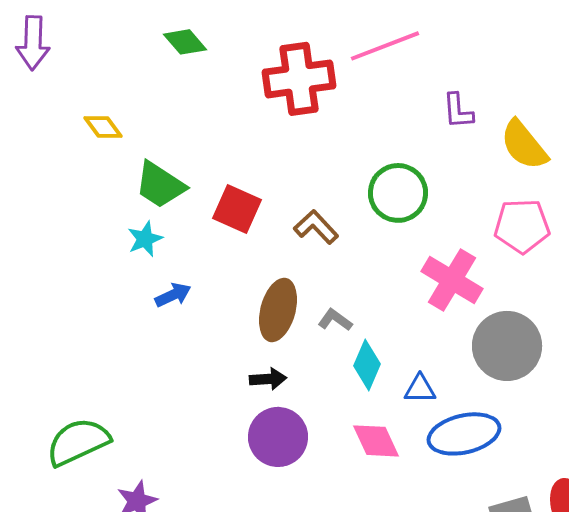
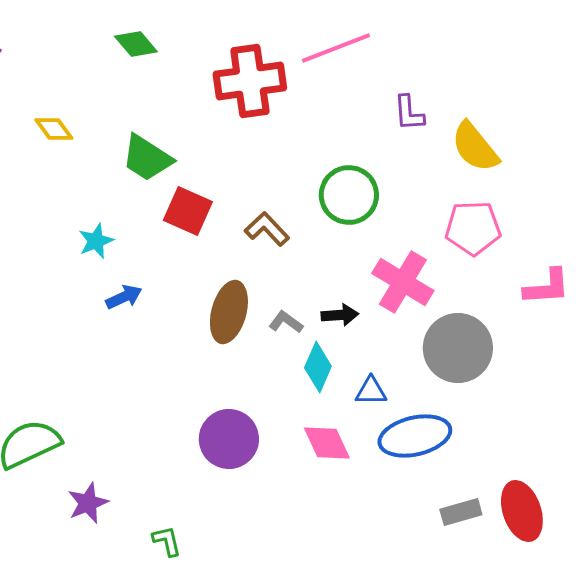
green trapezoid: (160, 185) -> (147, 158), moved
black arrow: (268, 379) -> (340, 315), moved

